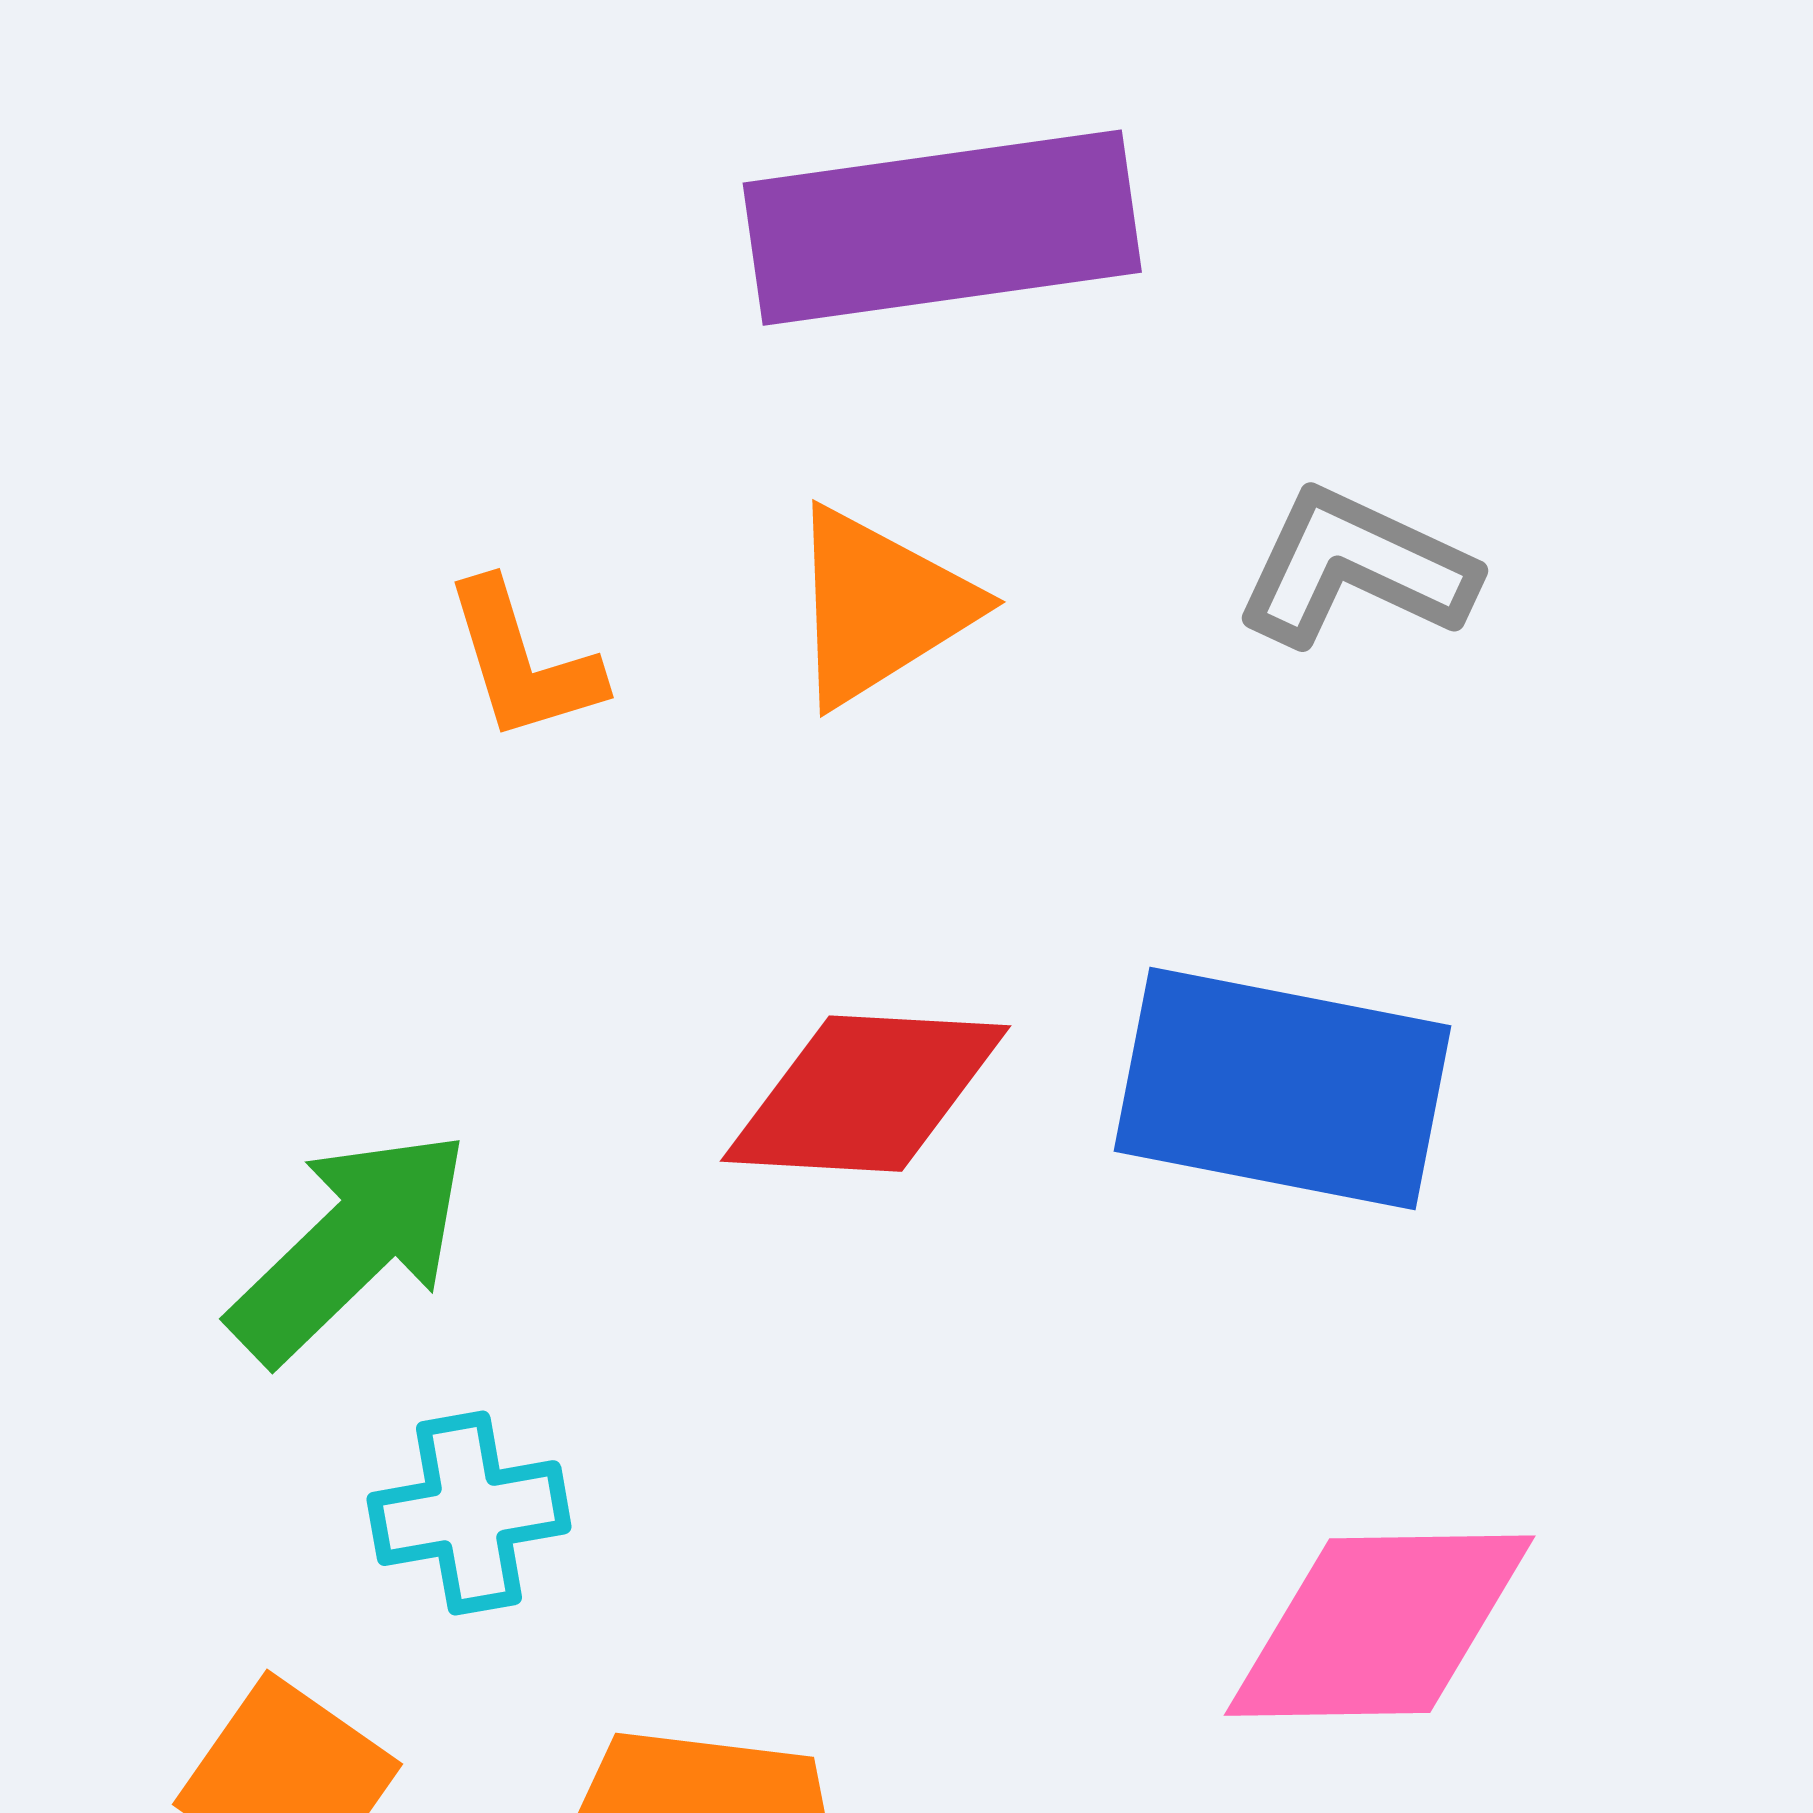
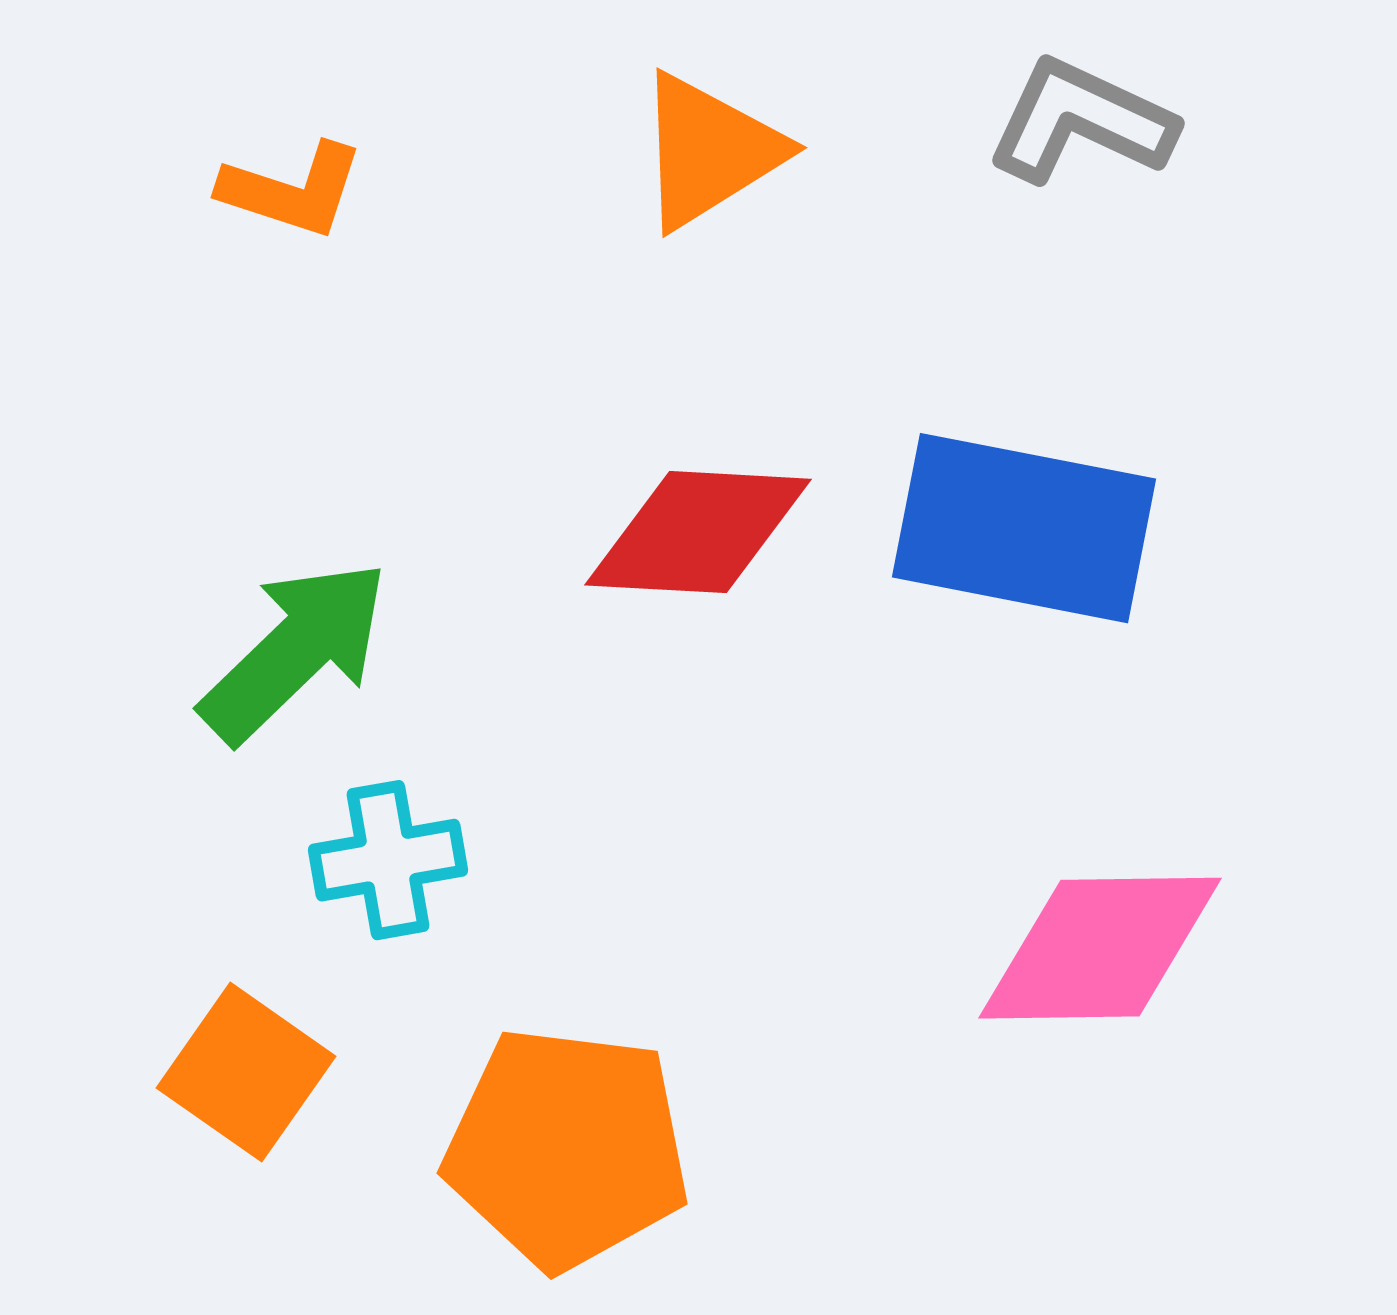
orange L-shape: (523, 661) -> (292, 190), moved, turned -55

